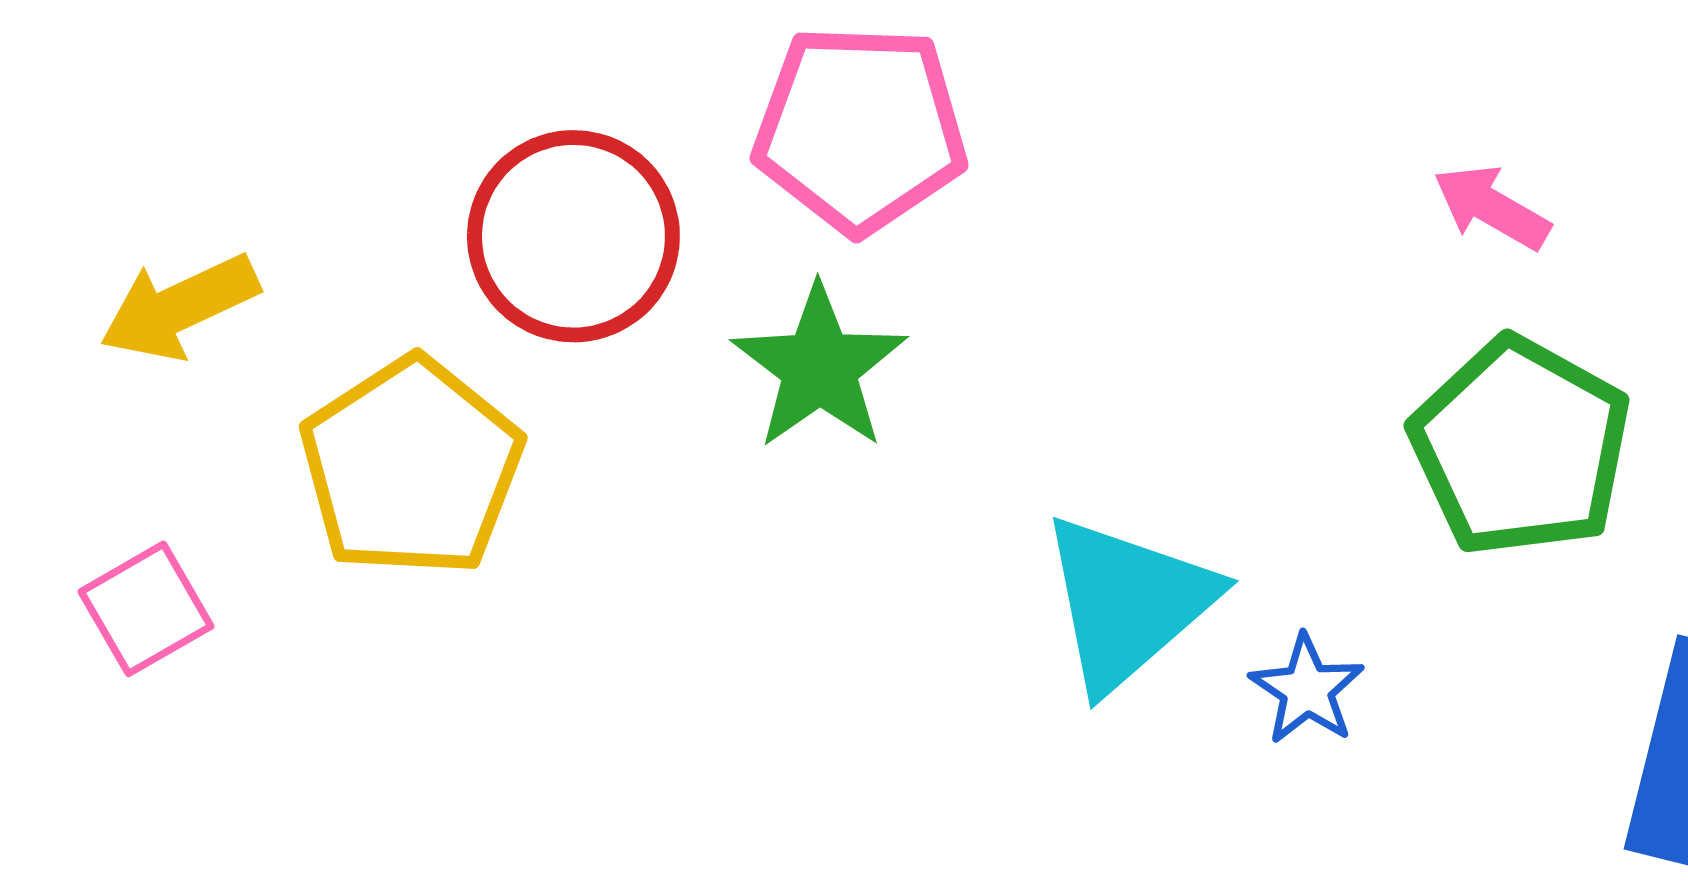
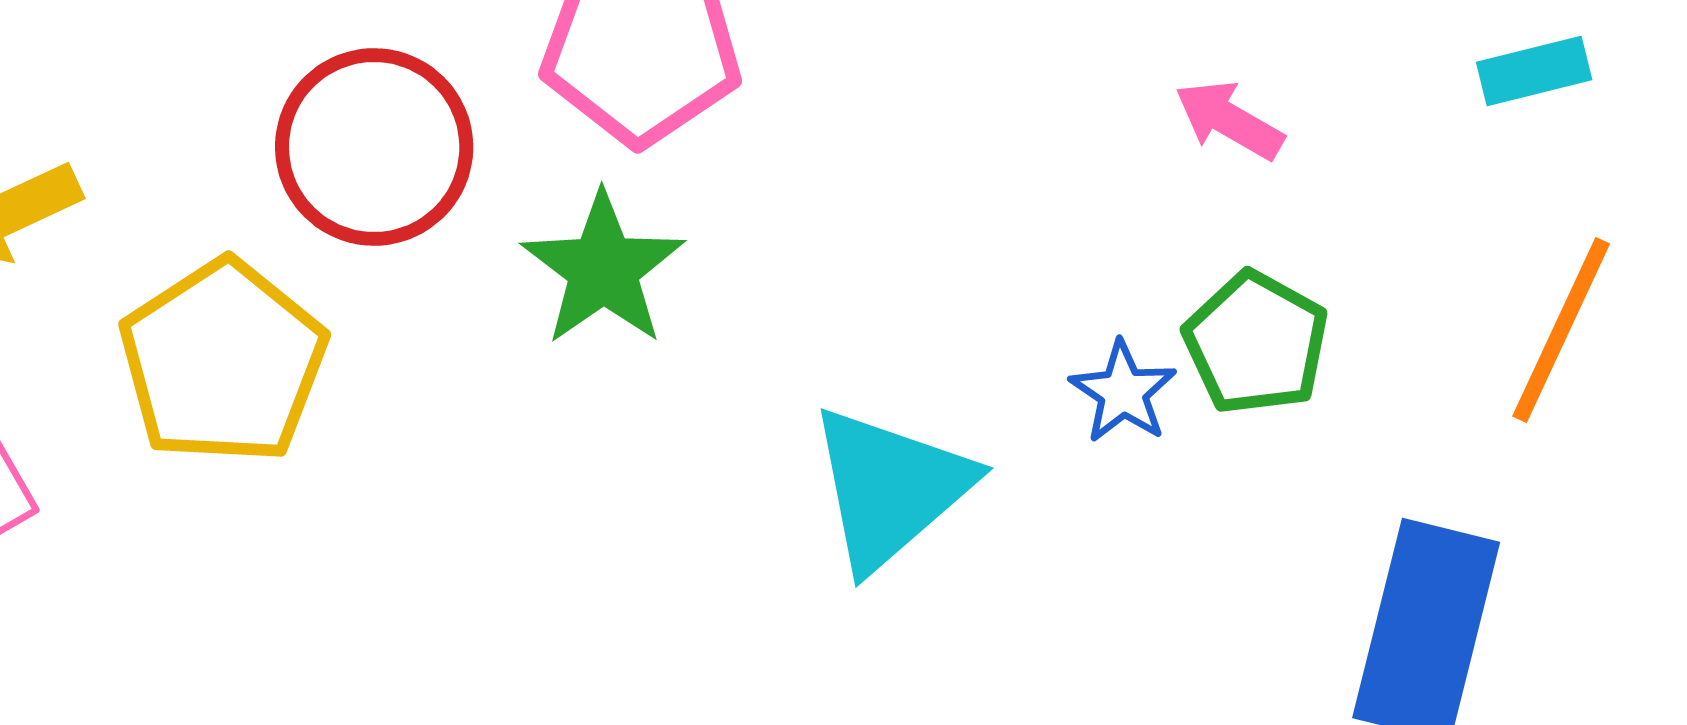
green pentagon: (1521, 447) -> (1256, 343), size x0.7
blue star: (1307, 689) -> (1123, 392), moved

